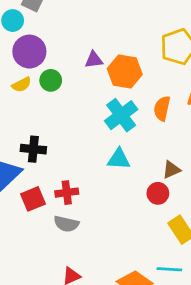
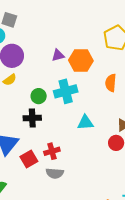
green circle: (51, 80) -> (39, 96), moved
cyan cross: (121, 115) -> (66, 91), moved, turned 30
black cross: (33, 149) -> (32, 118), moved

